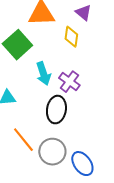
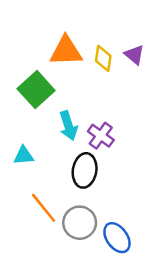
purple triangle: (83, 13) -> (134, 55), moved
yellow diamond: (71, 37) -> (103, 58), moved

